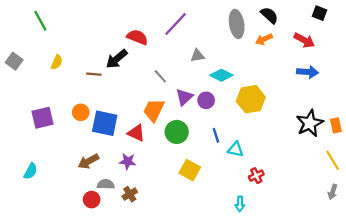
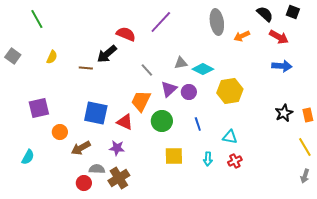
black semicircle: (269, 15) -> (265, 14), moved
gray triangle: (197, 56) -> (181, 63), moved
orange circle: (81, 112) -> (60, 132), moved
black star: (310, 123) -> (284, 113), size x0.7
cyan triangle: (236, 149) -> (230, 137), moved
yellow square: (190, 170) -> (174, 156), turned -30
brown cross: (130, 194) -> (119, 178), size x1.5
cyan arrow: (240, 204) -> (208, 159), moved

